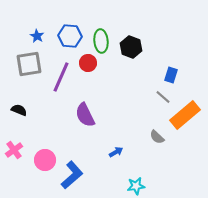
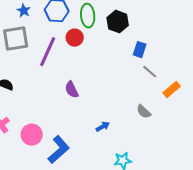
blue rectangle: (171, 75) -> (140, 50), moved
purple semicircle: (85, 115) -> (72, 90), size x0.7
orange rectangle: (185, 115) -> (172, 90), size x0.6

